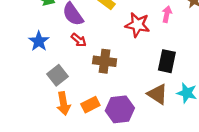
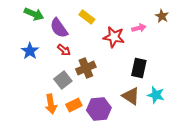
pink arrow: (167, 14) -> (139, 28), turned 64
brown cross: (105, 61) -> (86, 68), turned -30
gray square: (58, 75) -> (63, 80), moved

